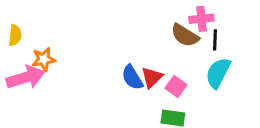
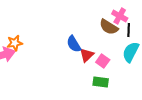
pink cross: (201, 19) -> (120, 16), turned 35
blue semicircle: (132, 77) -> (74, 44), moved

